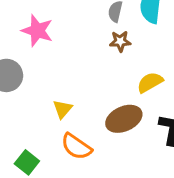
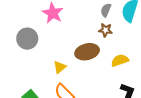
brown ellipse: (124, 119) -> (87, 52), moved

